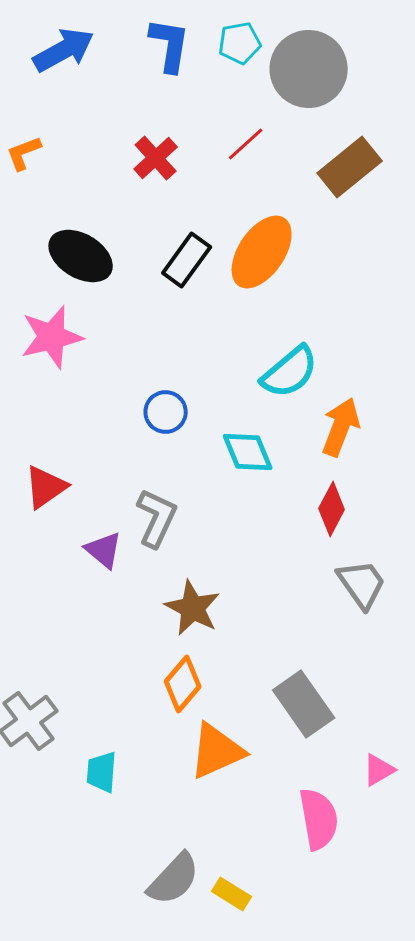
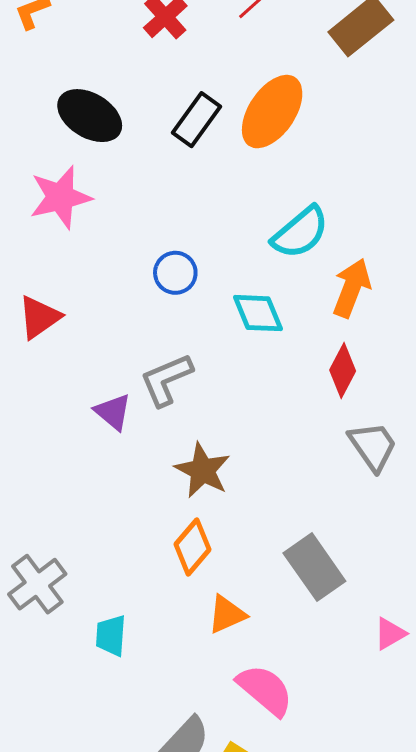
red triangle: (46, 487) -> (39, 317), moved
gray L-shape: (157, 518) -> (166, 380), turned -138
orange triangle: (217, 751) -> (227, 614), size x0.7
pink semicircle: (319, 819) -> (265, 690), moved, turned -40

